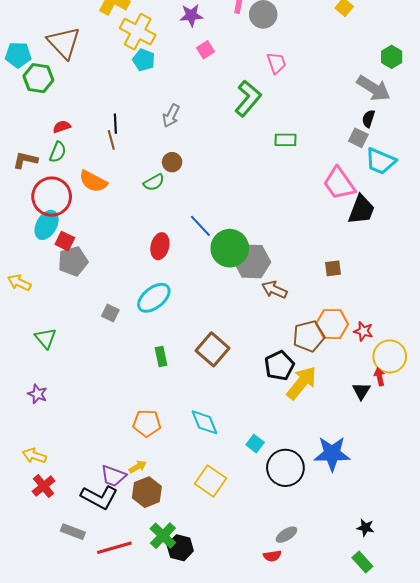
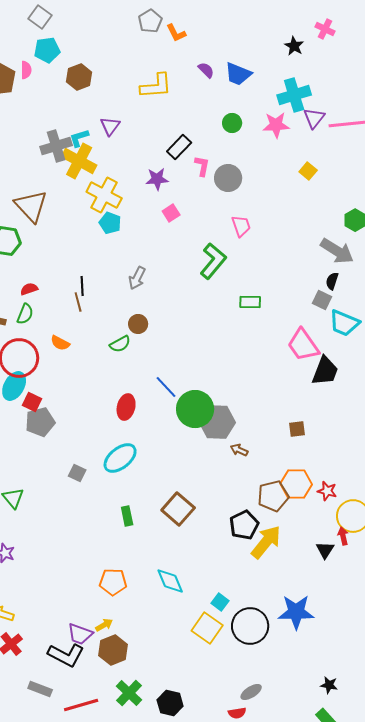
orange semicircle: (93, 181) -> (60, 343), size x0.7
brown arrow: (274, 290) -> (239, 450), size x0.7
yellow square: (211, 481) -> (207, 628), moved
black hexagon: (180, 548) -> (170, 703), moved

